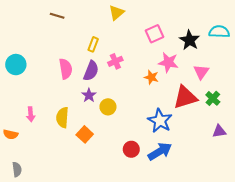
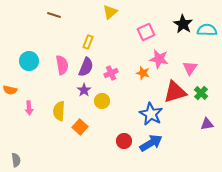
black star: (190, 40) -> (183, 24), moved
pink cross: (115, 61) -> (111, 73), moved
cyan circle: (16, 65) -> (29, 61), moved
orange semicircle: (11, 134) -> (10, 90), moved

